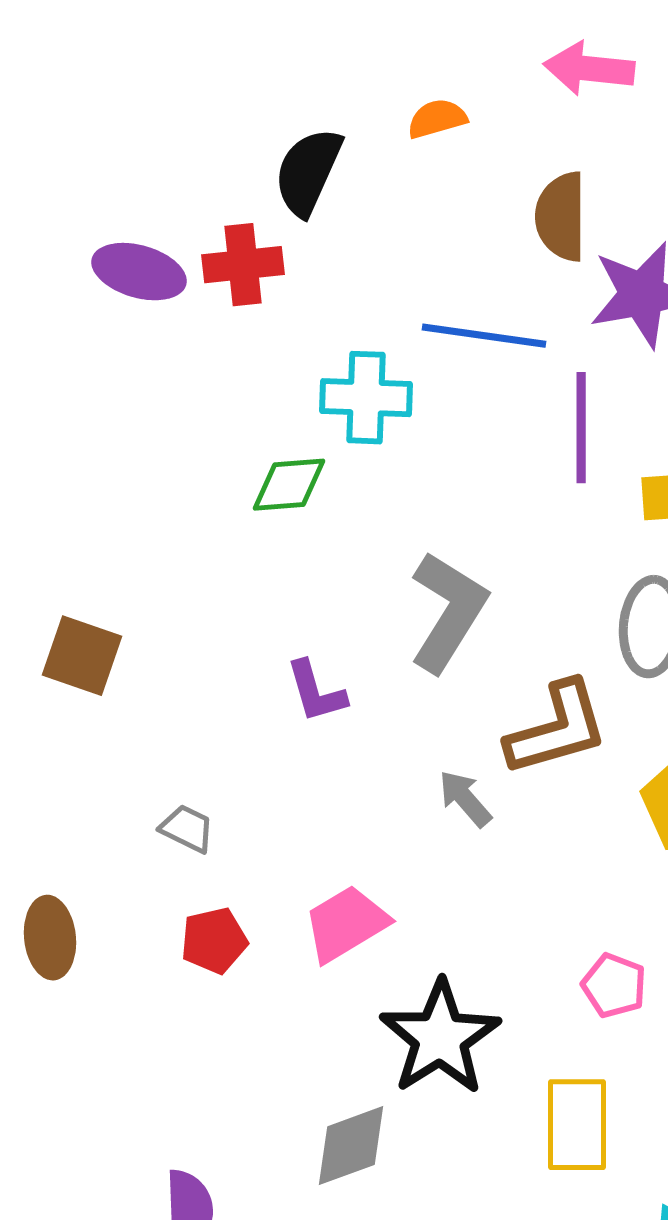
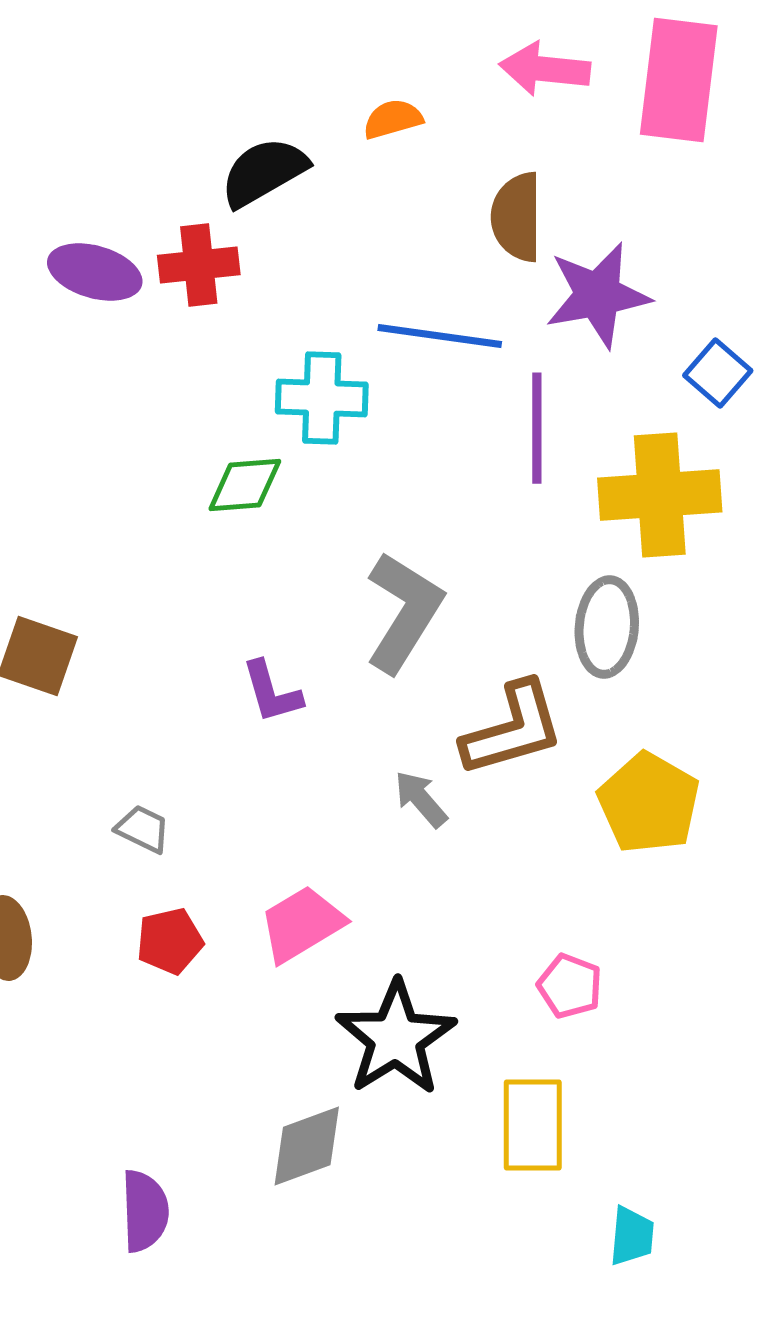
black semicircle: (308, 172) -> (264, 172), turned 36

